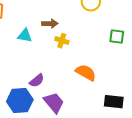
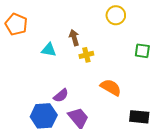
brown arrow: (50, 24) -> (74, 38), turned -105
yellow cross: (62, 41) -> (86, 55), turned -32

